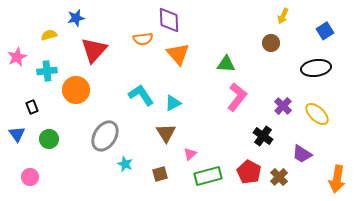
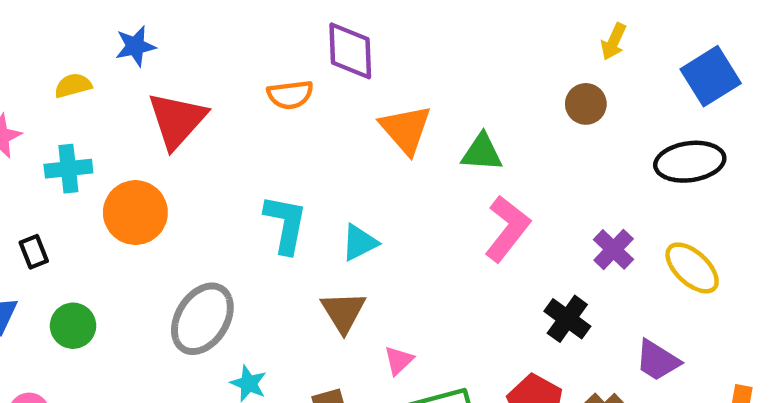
blue square: (325, 31) -> (711, 76), size x1.4
orange triangle: (178, 54) -> (406, 129), moved
cyan L-shape: (141, 95) -> (286, 224), turned 44

